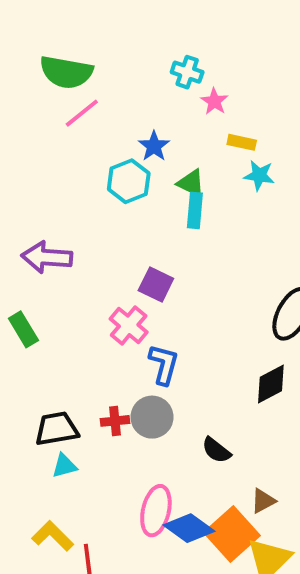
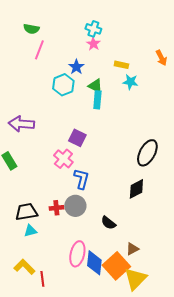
green semicircle: (66, 72) -> (31, 29), size x0.6
pink star: (214, 101) -> (93, 44), moved
pink line: (82, 113) -> (39, 50), turned -30
blue diamond: (189, 528) -> (94, 263), turned 60

